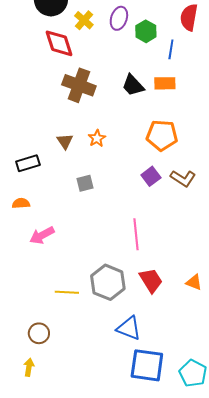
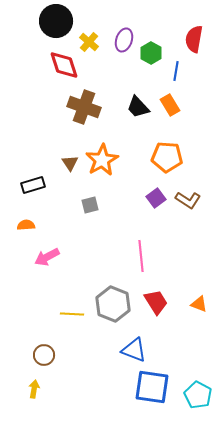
orange rectangle: (165, 83) -> (170, 105), turned 60
orange star: (97, 138) -> (102, 160), size x1.8

